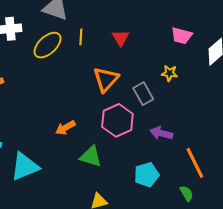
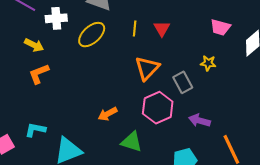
yellow line: (81, 37) -> (135, 28), moved

